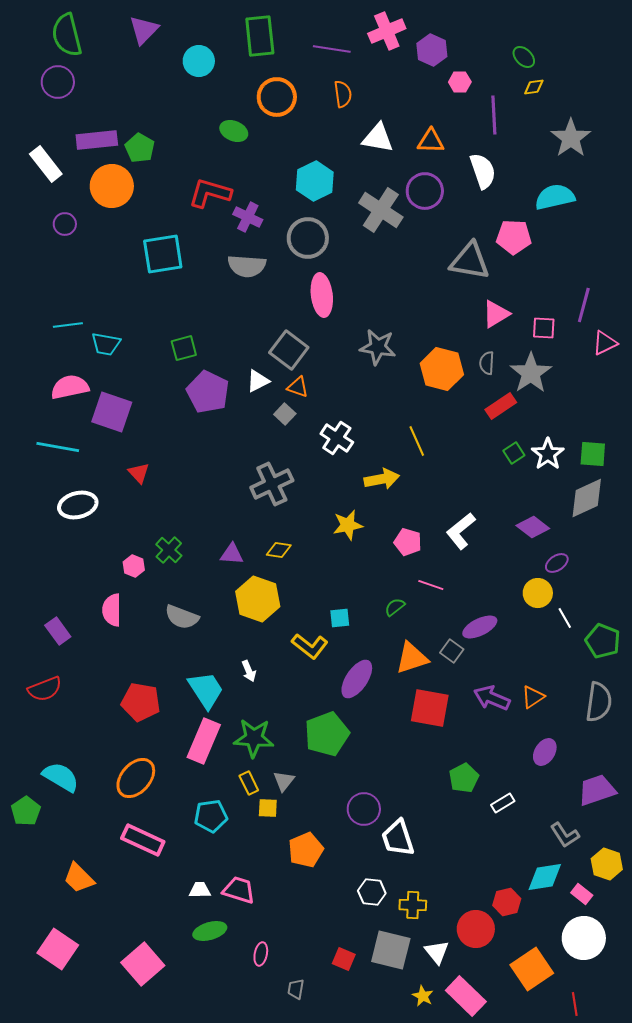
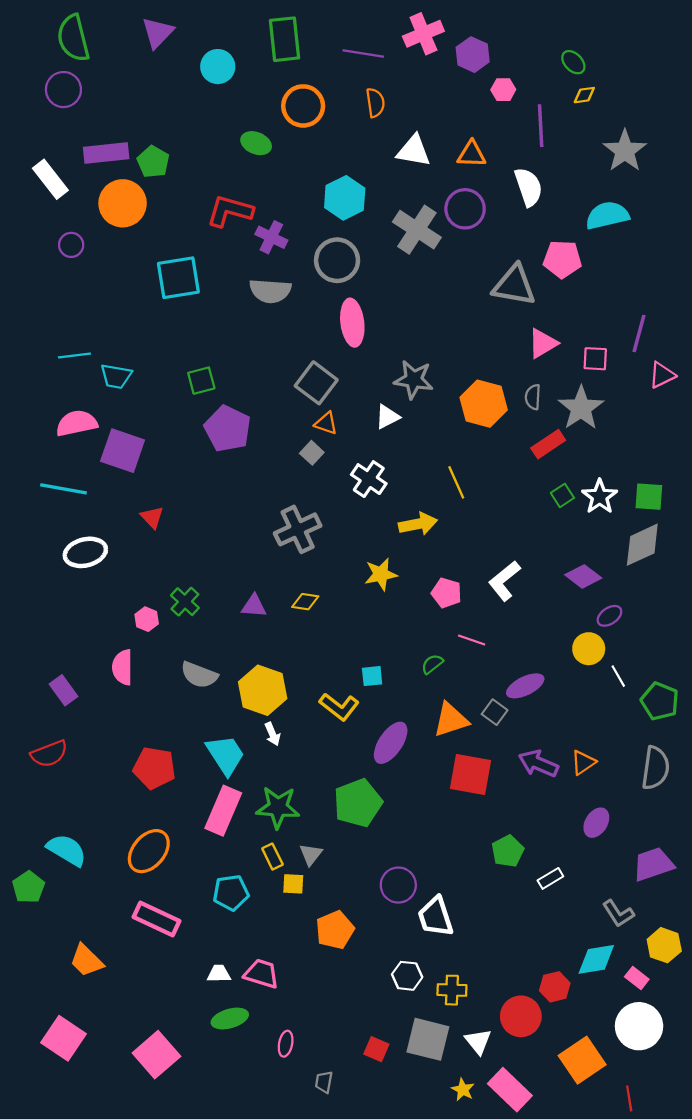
white triangle: (258, 381) -> (387, 417), moved
yellow hexagon: (258, 599) -> (263, 690), moved

